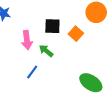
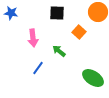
black square: (52, 26) -> (57, 13), moved
green arrow: (46, 51) -> (59, 51), moved

